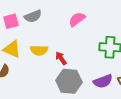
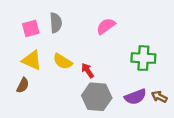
gray semicircle: (33, 16) -> (56, 23), turned -72
yellow semicircle: (39, 50) -> (63, 61), turned 30

